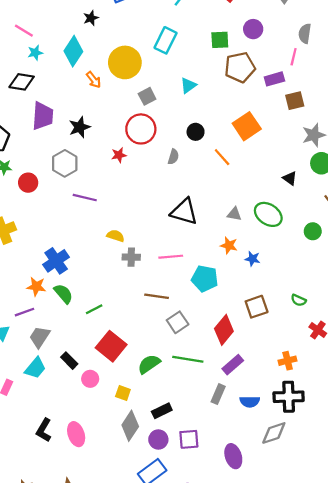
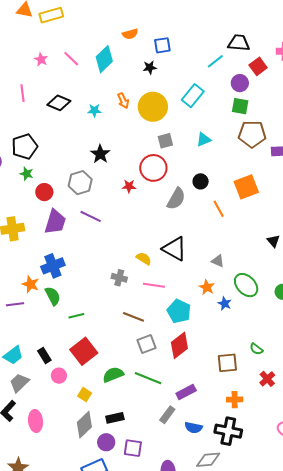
black star: (91, 18) -> (150, 67), moved
purple circle: (253, 29) -> (240, 83), moved
cyan diamond: (73, 51) -> (104, 59), moved
cyan star: (35, 53) -> (94, 110), moved
orange arrow: (94, 80) -> (123, 101), moved
purple trapezoid: (43, 116) -> (55, 222), moved
black star: (79, 127) -> (100, 154), turned -30
gray semicircle: (173, 157) -> (176, 199), size x1.6
green ellipse: (268, 214) -> (246, 285), moved
yellow semicircle: (116, 236) -> (144, 258), moved
brown square: (257, 307) -> (227, 363), moved
red diamond: (224, 330) -> (179, 345), moved
gray trapezoid: (40, 337) -> (19, 383), moved

